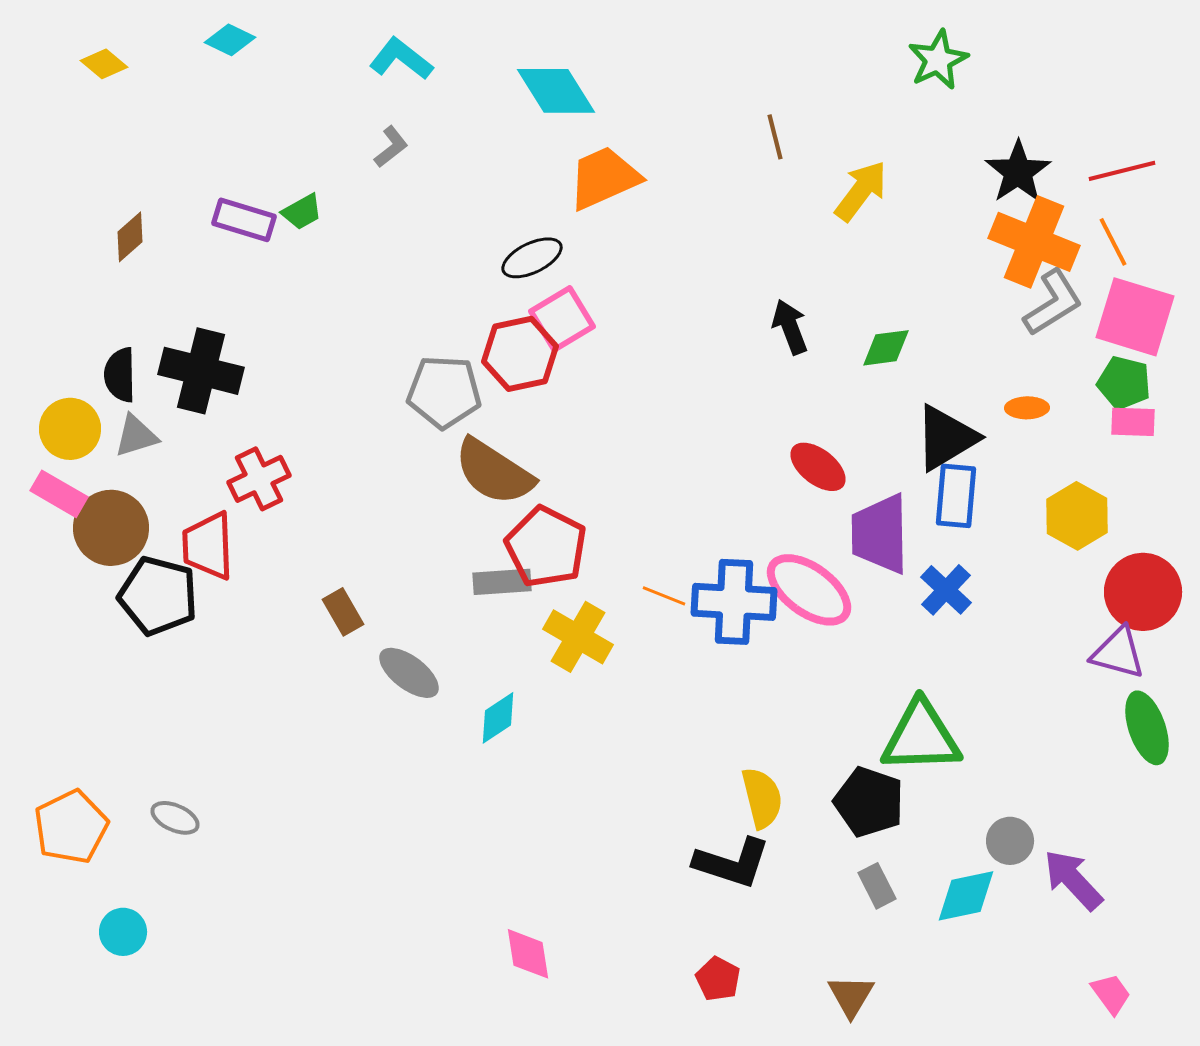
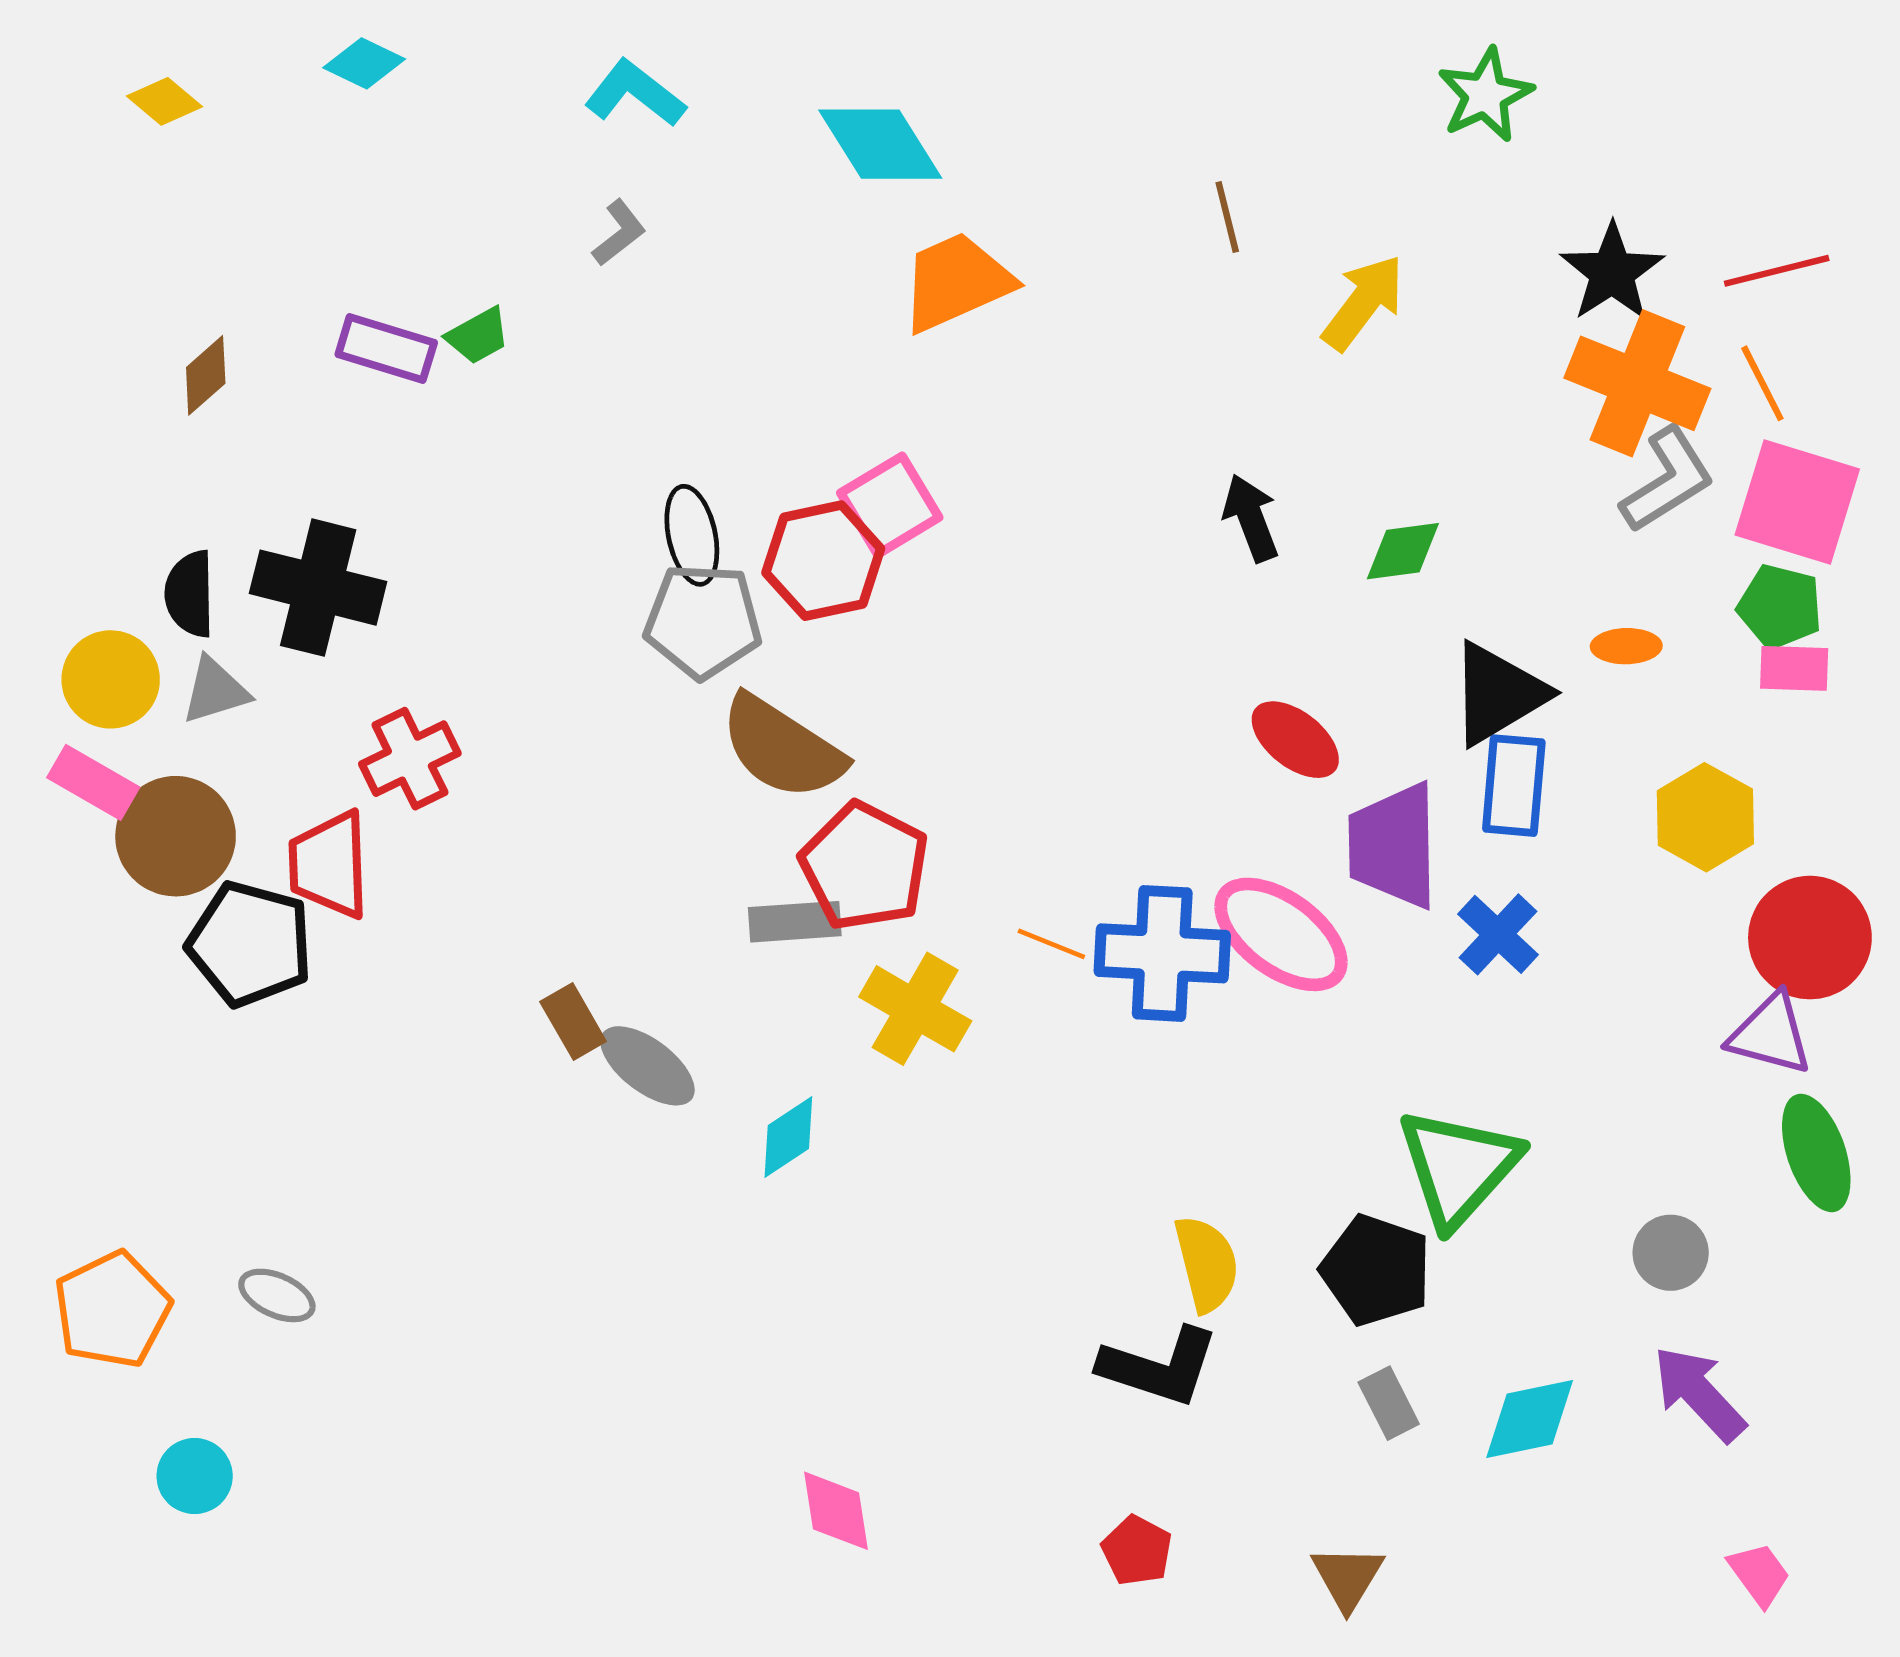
black ellipse: (532, 258) -> (692, 535), moved, turned -76
brown rectangle: (343, 612) -> (573, 1021), moved
green triangle: (921, 737) -> (1458, 1167), turned -46
gray circle: (1010, 841) -> (1671, 1253), moved

